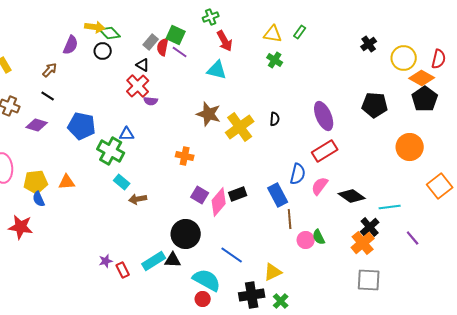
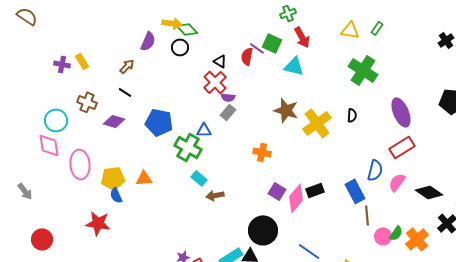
green square: (176, 35) -> (272, 43), moved
gray rectangle: (151, 42) -> (228, 112), moved
red semicircle: (163, 47) -> (247, 56), moved
green cross: (275, 60) -> (363, 70), moved, size x1.8
green semicircle: (319, 237) -> (396, 233), turned -119
orange cross: (363, 243) -> (417, 239), moved

